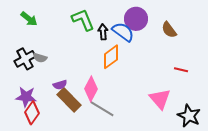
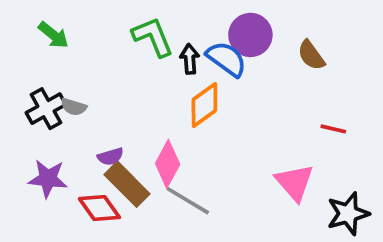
red diamond: (32, 113) -> (99, 208), moved, turned -70
black star: (189, 116) -> (348, 214), turned 30

